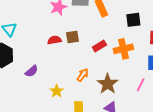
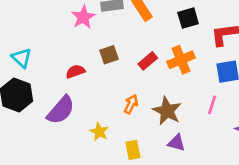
red semicircle: (54, 40) -> (75, 71), moved
purple semicircle: (32, 71) -> (61, 110), size x1.6

